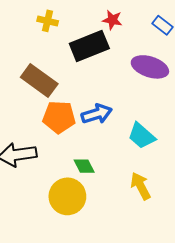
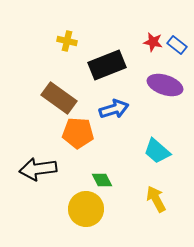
red star: (112, 20) -> (153, 42), moved
blue arrow: (97, 114) -> (114, 109), moved

